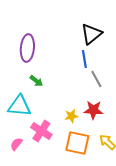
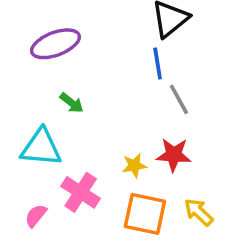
purple ellipse: (27, 48) -> (55, 44), turned 64

